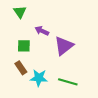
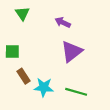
purple arrow: (42, 31) -> (63, 22), moved
green square: (24, 46) -> (12, 51), moved

